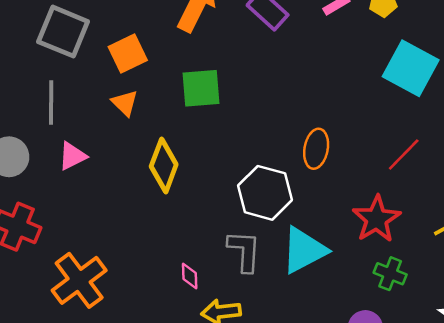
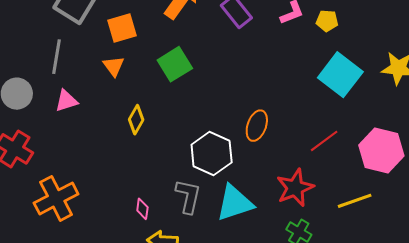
green square: (201, 88) -> (175, 64), turned -36
yellow diamond: (164, 165) -> (136, 120), size x0.7

